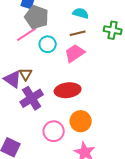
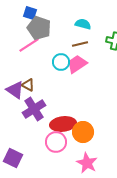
cyan circle: (48, 44) -> (61, 62), moved
brown triangle: (26, 74) -> (28, 85), turned -32
red ellipse: (68, 90) -> (63, 124), moved

